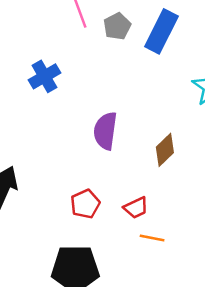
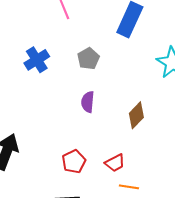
gray pentagon: (117, 26) -> (88, 59), moved
purple semicircle: (105, 131) -> (88, 102), size x0.7

